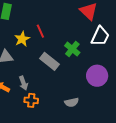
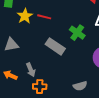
red line: (40, 31) -> (44, 17), turned -48
yellow star: (22, 39) -> (25, 16), moved

